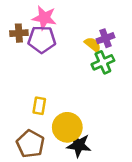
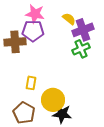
brown cross: (19, 33) -> (15, 42), moved, size x1.5
purple cross: (105, 38) -> (83, 30), size x1.5
yellow semicircle: (93, 45) -> (69, 19), moved

